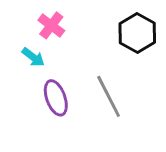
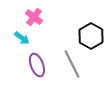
black hexagon: (137, 33) -> (91, 36), moved

